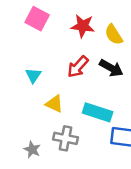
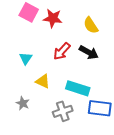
red star: (83, 26) -> (53, 18), moved
gray cross: (65, 138) -> (63, 111), moved, turned -30
gray star: (32, 149) -> (23, 103), moved

